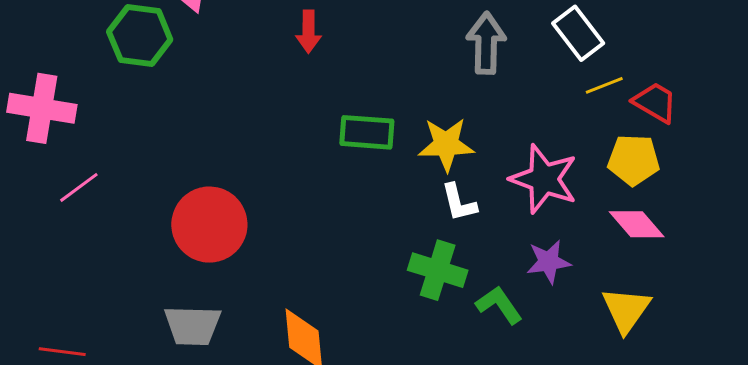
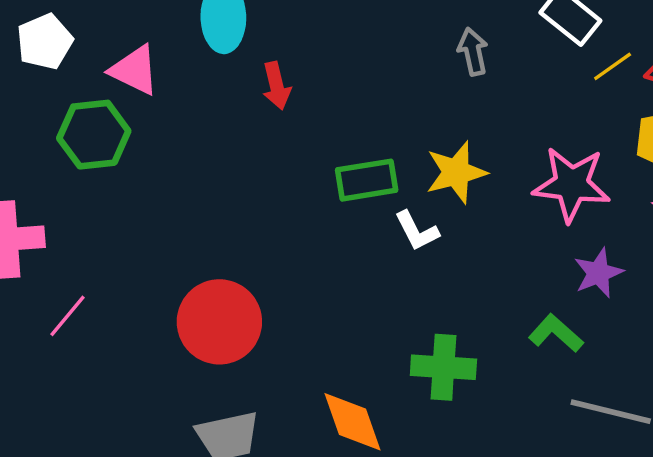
gray arrow: (486, 43) -> (473, 52), size x0.7
white L-shape: (459, 203) -> (417, 231), moved
green cross: (438, 270) -> (443, 367), moved

